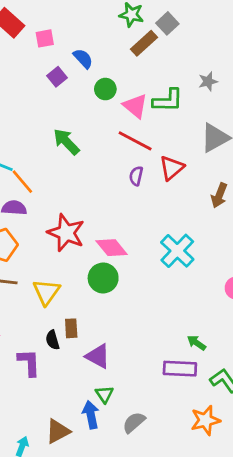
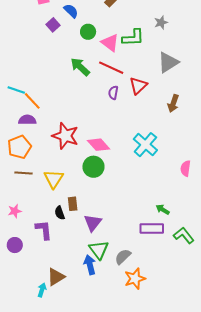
green arrow: (66, 142) -> (80, 67), moved
purple triangle: (98, 356) -> (93, 223), turned 42
green triangle: (104, 394) -> (99, 250), size x1.5
orange star: (205, 420) -> (135, 279), moved
gray semicircle: (134, 422) -> (123, 257), moved
brown triangle: (58, 431) -> (56, 277), moved

